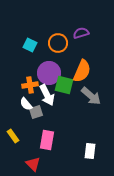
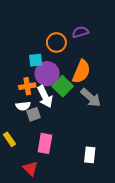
cyan square: (30, 45) -> (36, 60), moved, turned -32
green square: (64, 85) -> (63, 86), turned 30
white semicircle: (26, 104) -> (23, 106), turned -56

